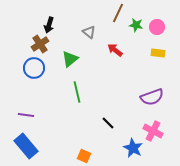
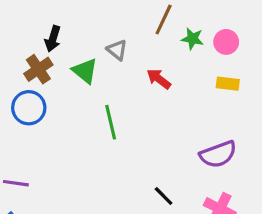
green triangle: (70, 59) -> (85, 71), moved, turned -42
green line: (77, 92) -> (111, 122), moved
black line: (108, 123) -> (164, 196), moved

